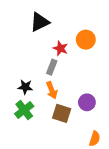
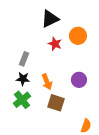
black triangle: (40, 22) -> (50, 19), moved
gray rectangle: (52, 67) -> (24, 59), moved
purple circle: (87, 102) -> (79, 80), moved

